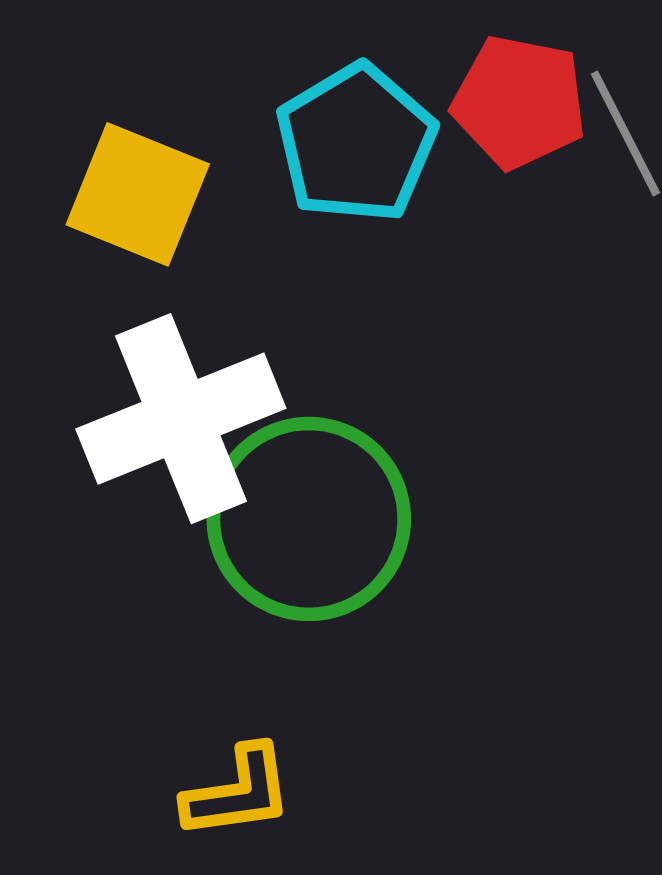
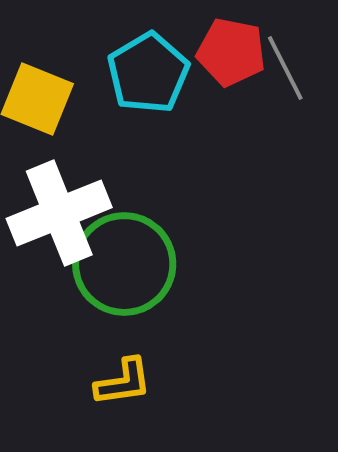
yellow L-shape: (238, 792) -> (123, 382), moved

